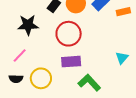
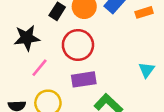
pink line: (20, 55) -> (39, 68), moved

